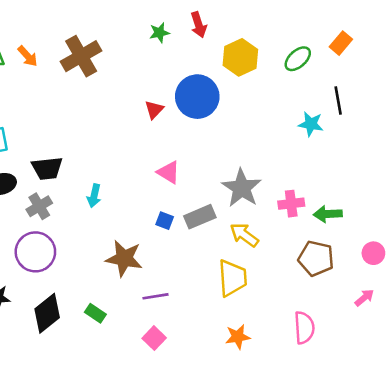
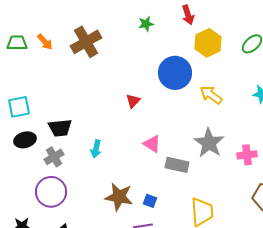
red arrow: (199, 25) -> (188, 15), moved
red triangle: (154, 110) -> (133, 101), moved
pink triangle: (169, 172) -> (152, 144), moved
gray rectangle: (200, 217) -> (177, 165), turned 35
blue square: (165, 221) -> (150, 201), moved
yellow arrow: (244, 235) -> (211, 95), moved

